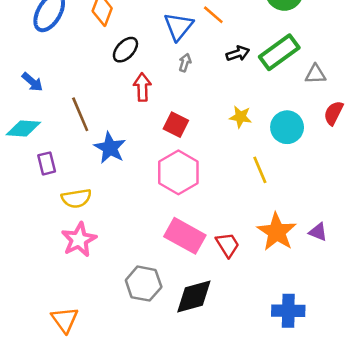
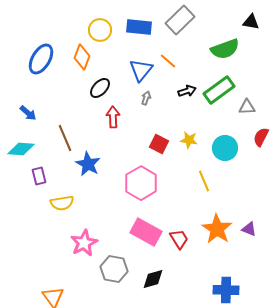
red square: (176, 125) -> (159, 144), moved
pink star: (79, 240) -> (84, 243), moved
black diamond: (194, 297) -> (153, 279), size x0.7

